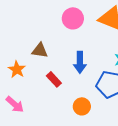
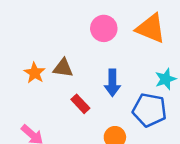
orange star: (17, 69) -> (35, 73), moved

